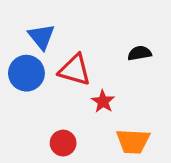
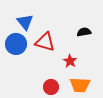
red star: (103, 101) -> (70, 61), moved
red circle: (63, 143) -> (51, 87), moved

